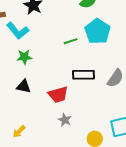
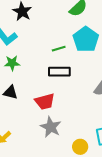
black rectangle: (84, 75) -> (59, 72), moved
gray star: (65, 120) -> (51, 127), size x1.5

